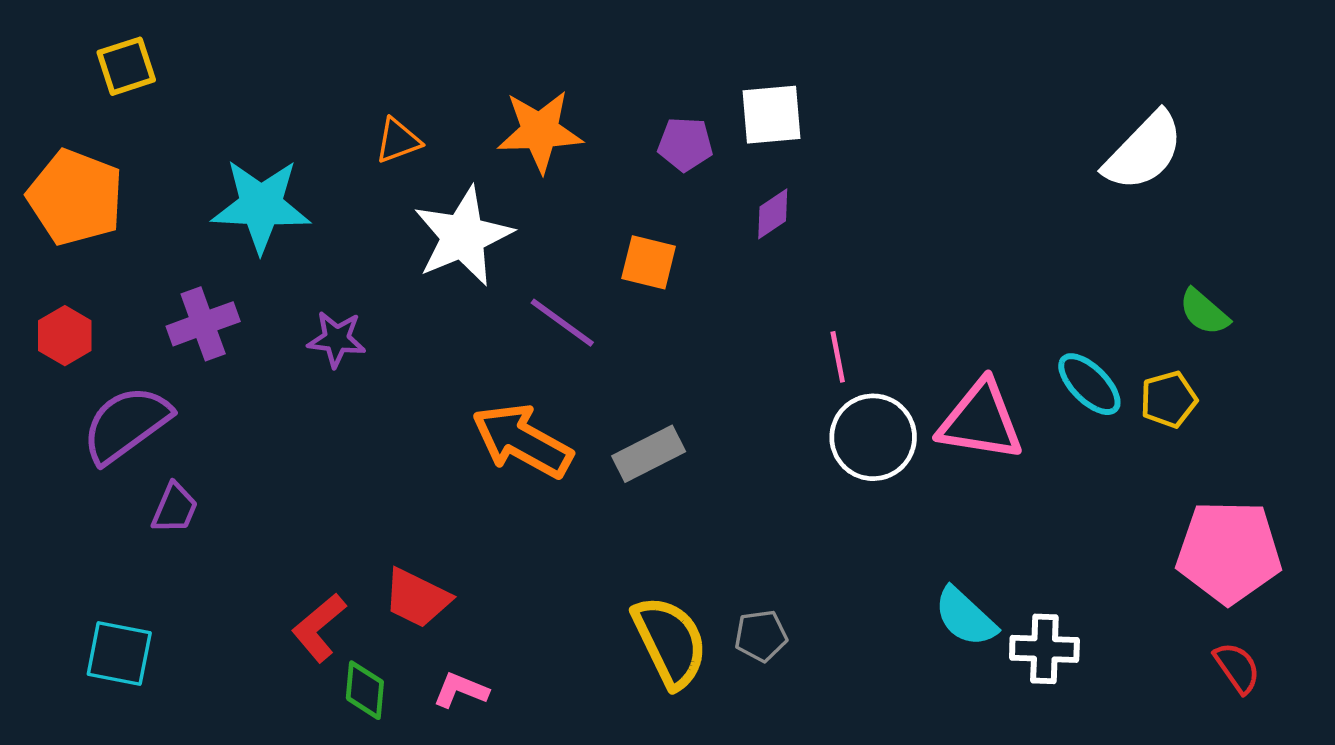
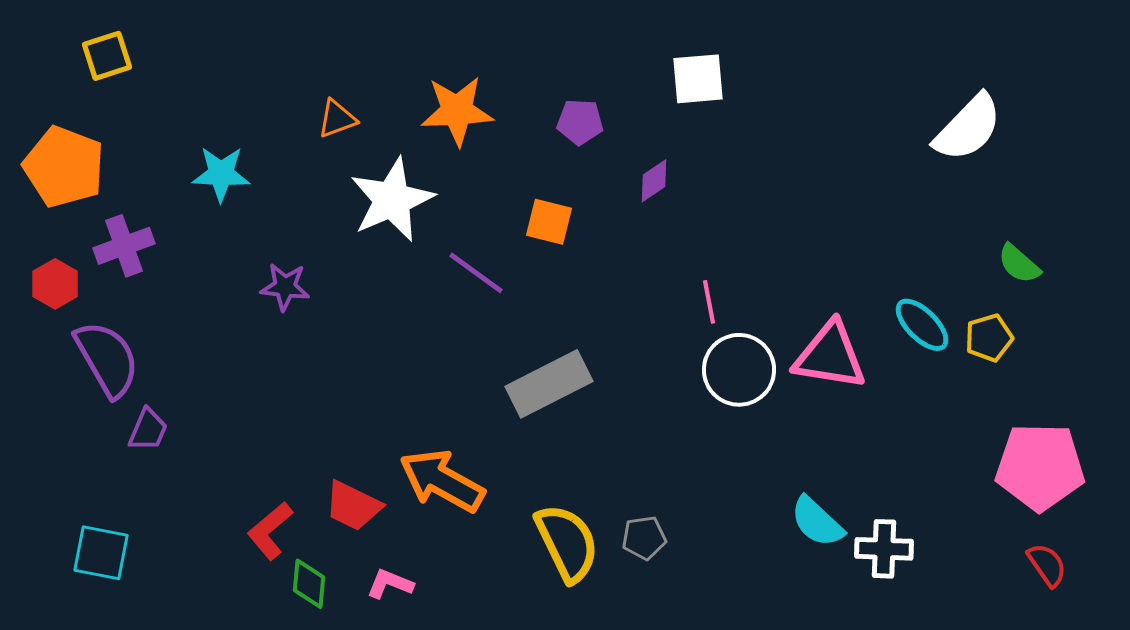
white square: (771, 115) -> (698, 79), moved
cyan star: (261, 206) -> (221, 174), size x0.7
purple cross: (203, 324) -> (124, 246), moved
purple semicircle: (126, 424) -> (107, 359), turned 96
orange arrow: (522, 441) -> (442, 481), moved
gray rectangle: (649, 454) -> (549, 384), size x1.4

